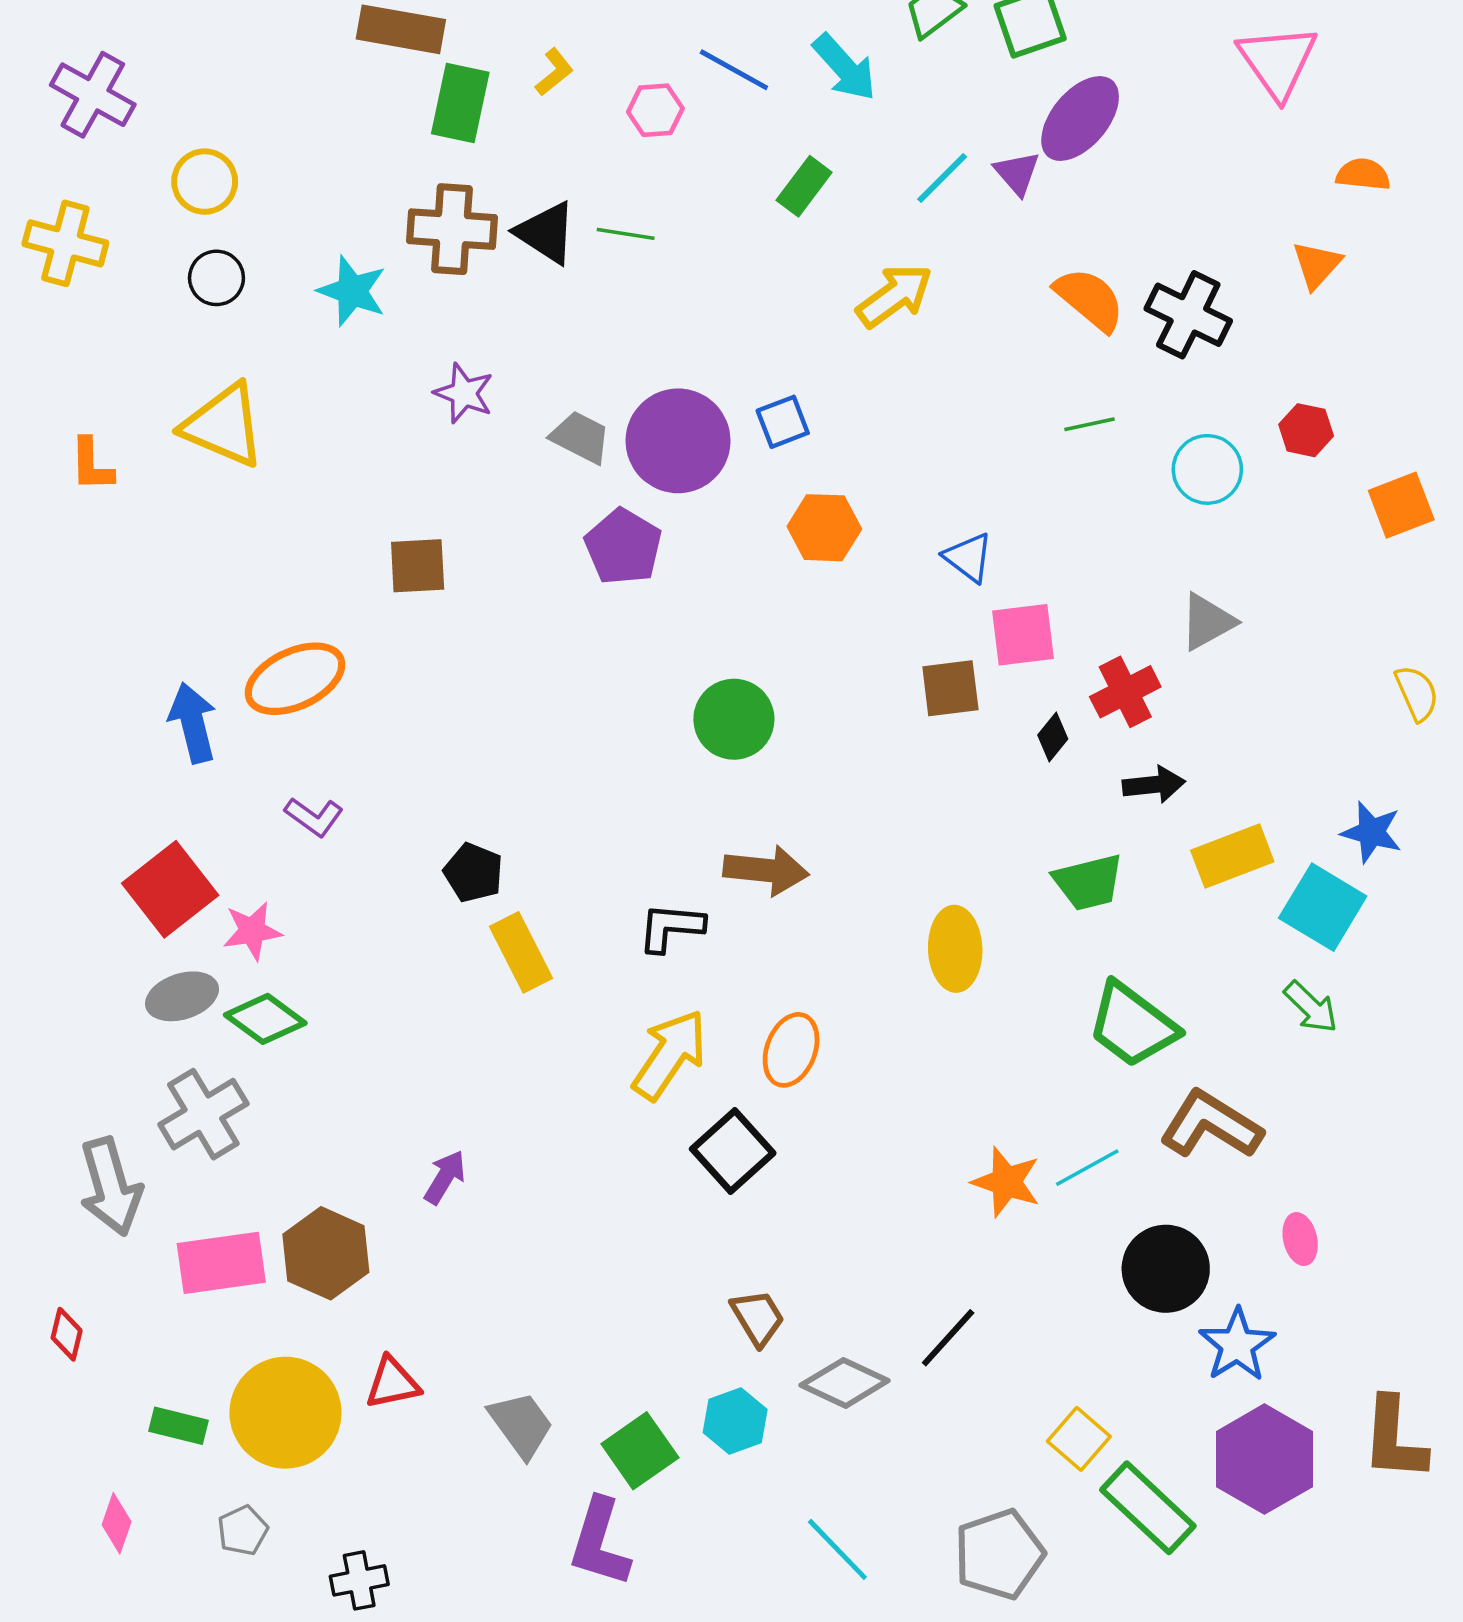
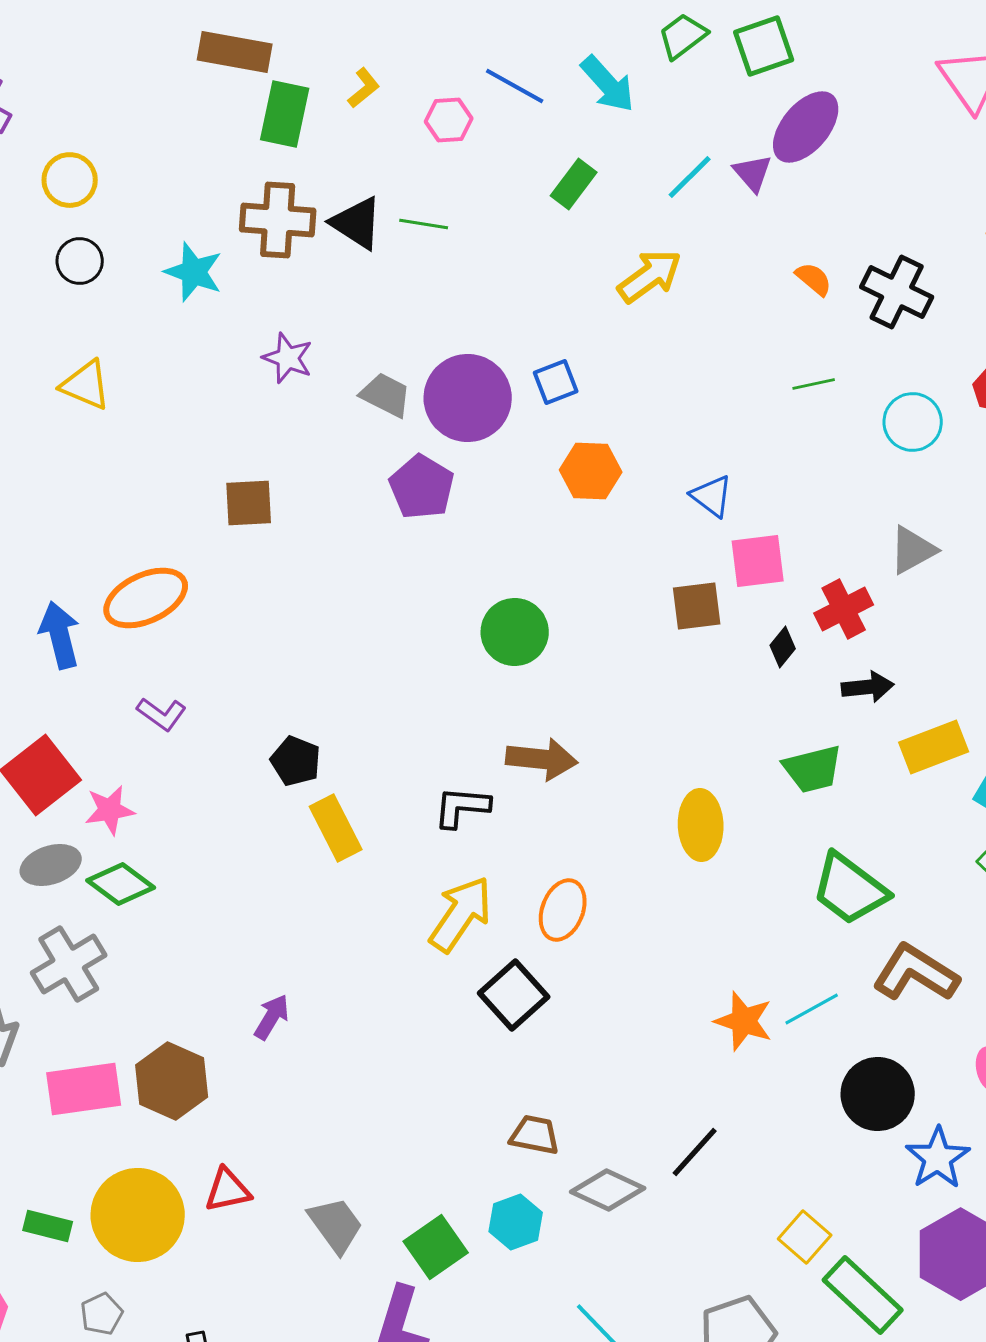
orange semicircle: (1090, 299) -> (814, 279), size x0.6
yellow triangle: (224, 425) -> (86, 385), size x0.7
brown trapezoid: (758, 1318) -> (535, 1135), turned -48

